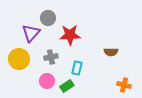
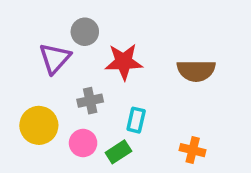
brown semicircle: (111, 52) -> (196, 71), moved, size x1.5
yellow circle: (19, 59) -> (39, 125), moved
orange cross: (124, 85) -> (193, 150), moved

